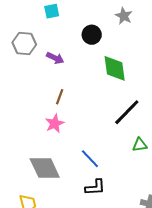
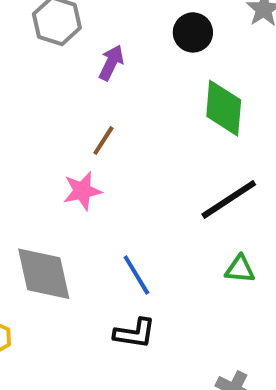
purple arrow: (55, 58) -> (111, 63), turned -102

